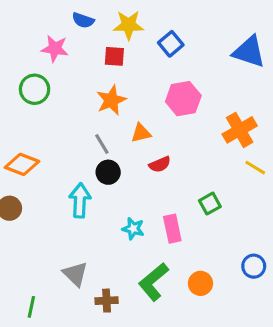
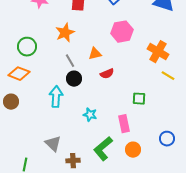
green circle: (35, 89) -> (27, 47), moved
orange star: (111, 100) -> (65, 33), moved
orange cross: (240, 130) -> (158, 52), turned -30
green square: (210, 204) -> (139, 99), turned 32
pink rectangle: (172, 229) -> (124, 124), moved

